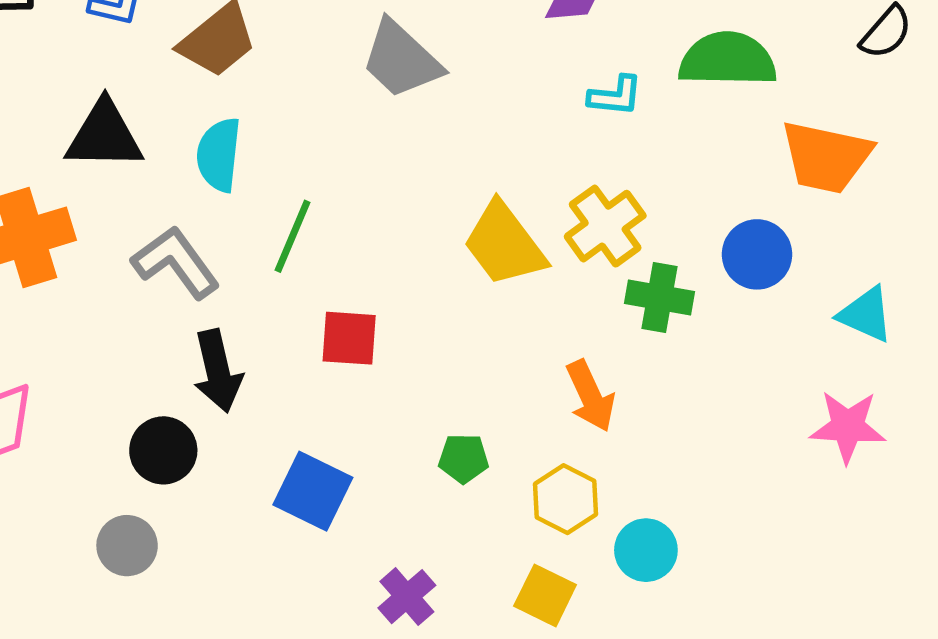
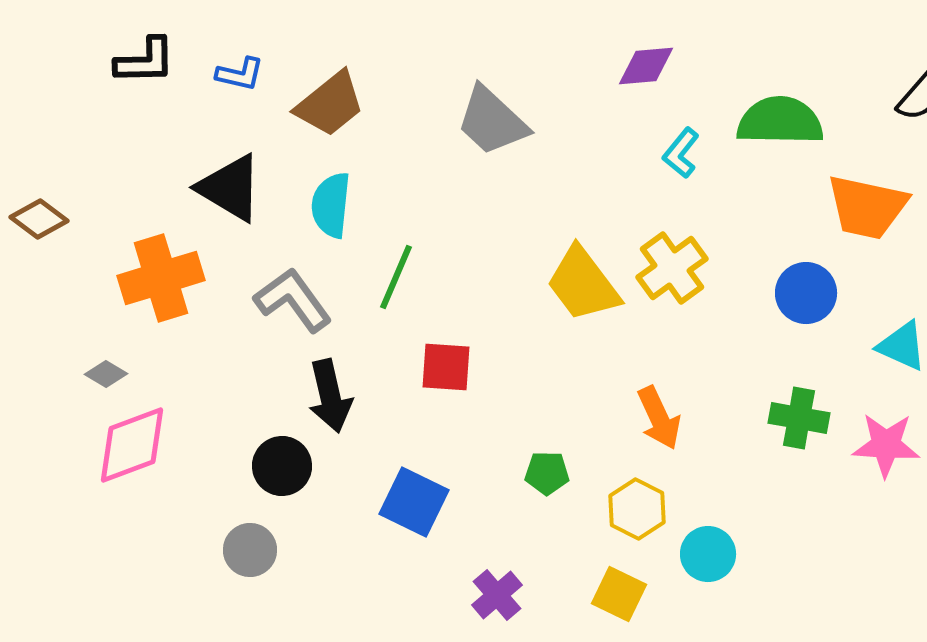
cyan L-shape: (615, 96) -> (681, 153), turned 123
black triangle: (104, 135) -> (230, 188), turned 30
green cross: (660, 297) -> (799, 418), moved

